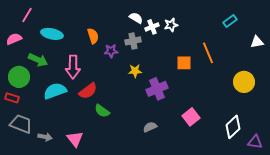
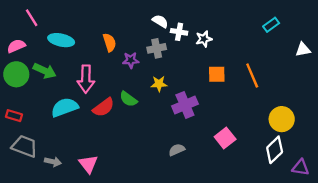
pink line: (27, 15) -> (32, 18), turned -63
white star: (171, 25) -> (204, 39), moved
white cross: (152, 27) -> (179, 32), turned 32
orange line: (208, 53) -> (252, 75), moved
green circle: (19, 77) -> (16, 74), moved
yellow circle: (244, 82) -> (282, 119), moved
green semicircle: (102, 111) -> (128, 99), moved

